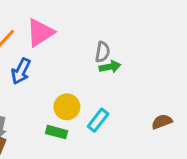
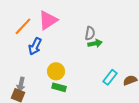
yellow circle: (67, 107) -> (56, 71), moved
cyan rectangle: (98, 120) -> (110, 77), moved

